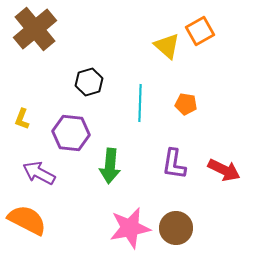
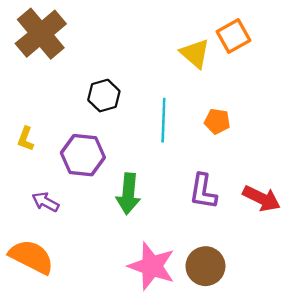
purple arrow: (39, 173) -> (45, 202), size x0.7
pink star: (130, 228) -> (152, 266), turned 30

